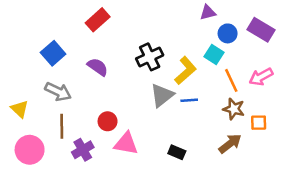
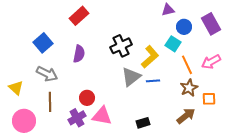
purple rectangle: (261, 30) -> (211, 24), turned 30
purple semicircle: (98, 67) -> (79, 54), turned 66
brown star: (234, 109) -> (189, 88), turned 30
purple cross: (83, 150) -> (77, 118), moved
black rectangle: (177, 152) -> (143, 123), turned -40

